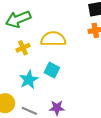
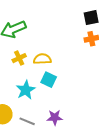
yellow semicircle: (53, 39) -> (42, 59), moved, size x0.7

